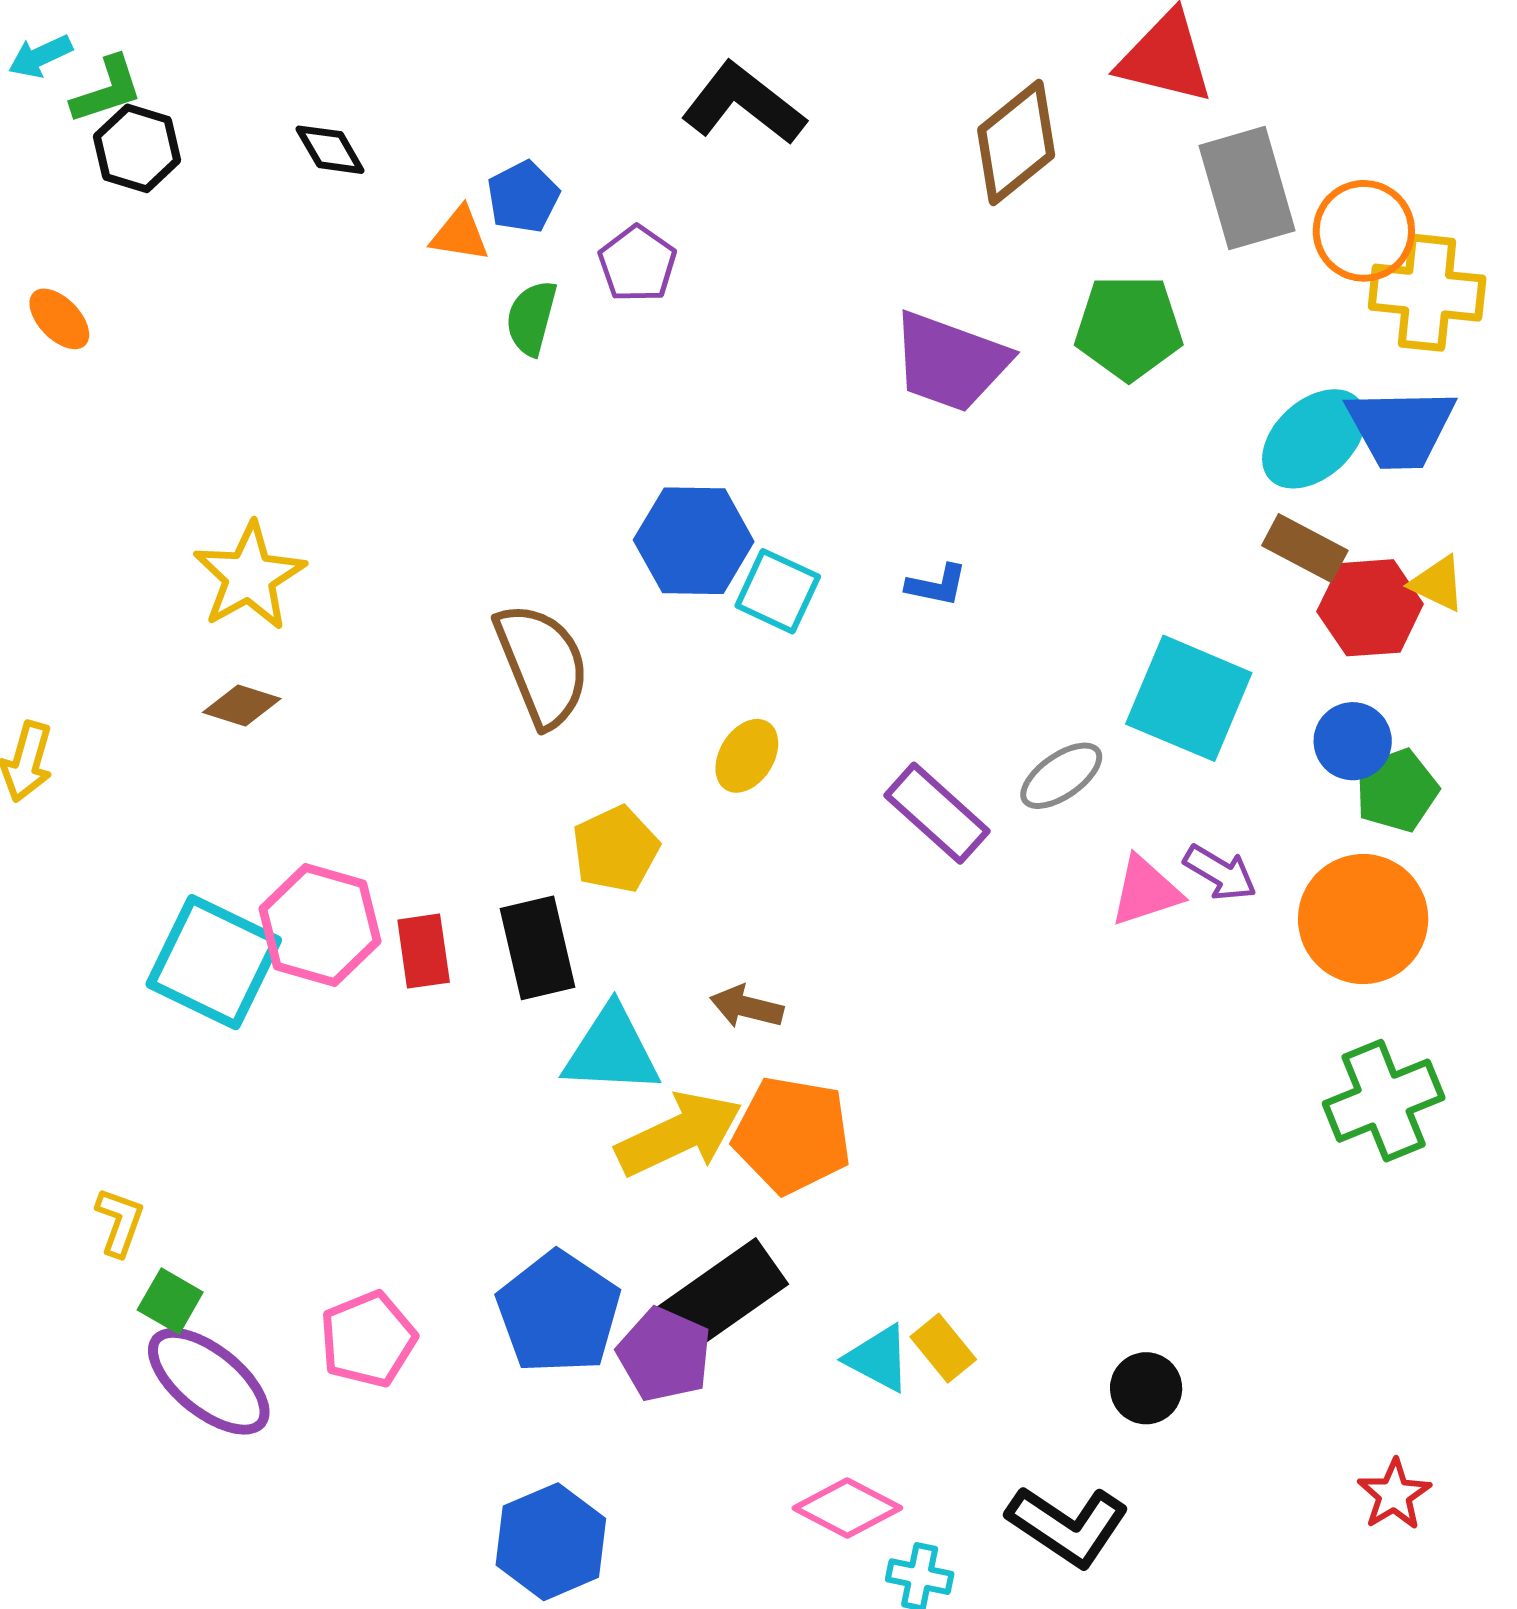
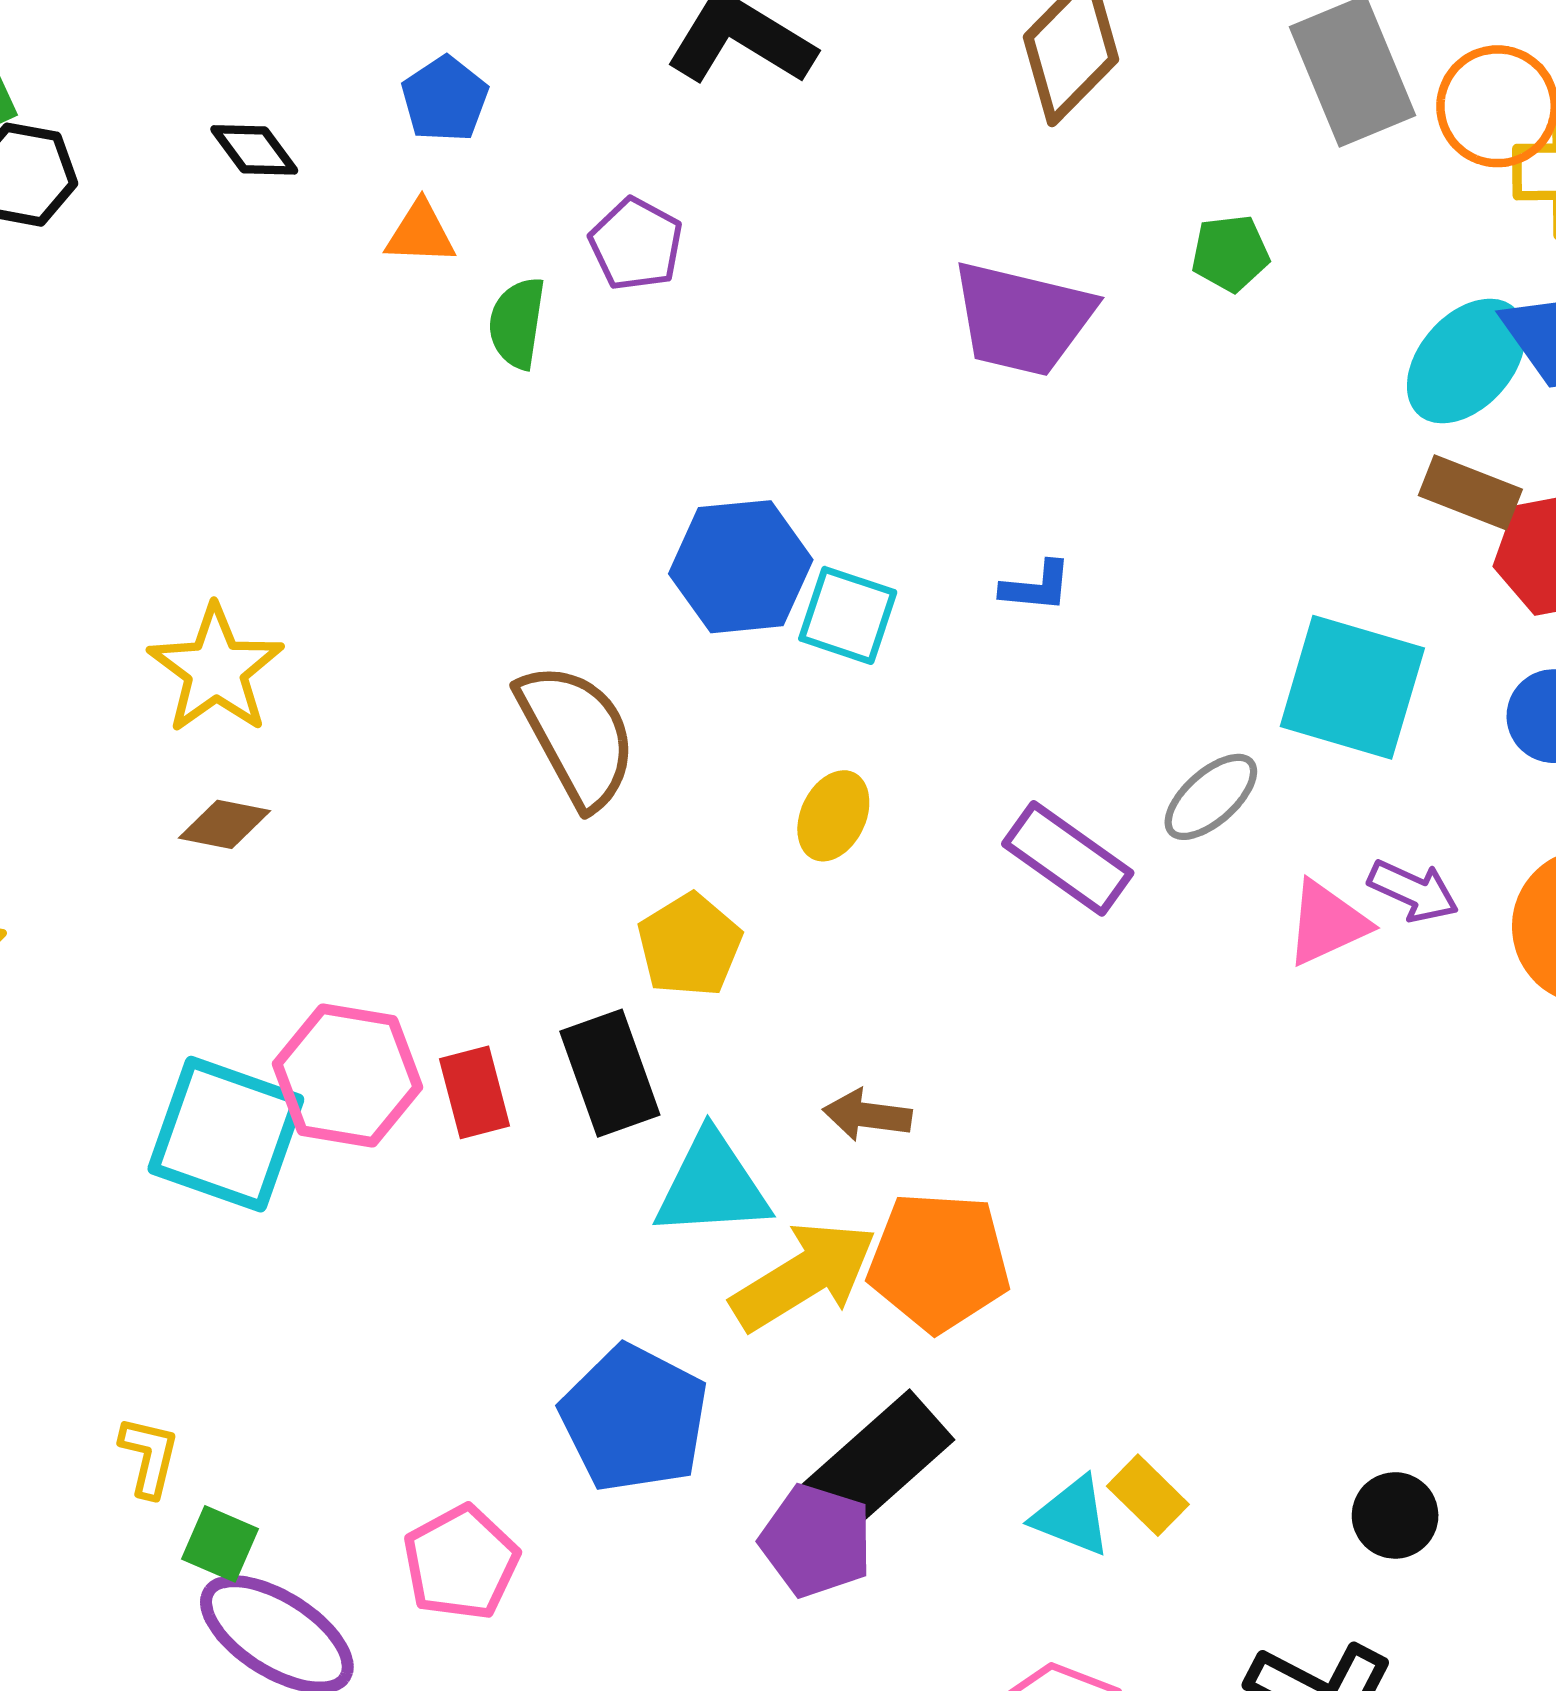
blue pentagon: (523, 197) -> (445, 99), moved
green pentagon: (1129, 327) -> (1230, 253), size x0.6
blue pentagon: (558, 1313) -> (634, 1418), moved

